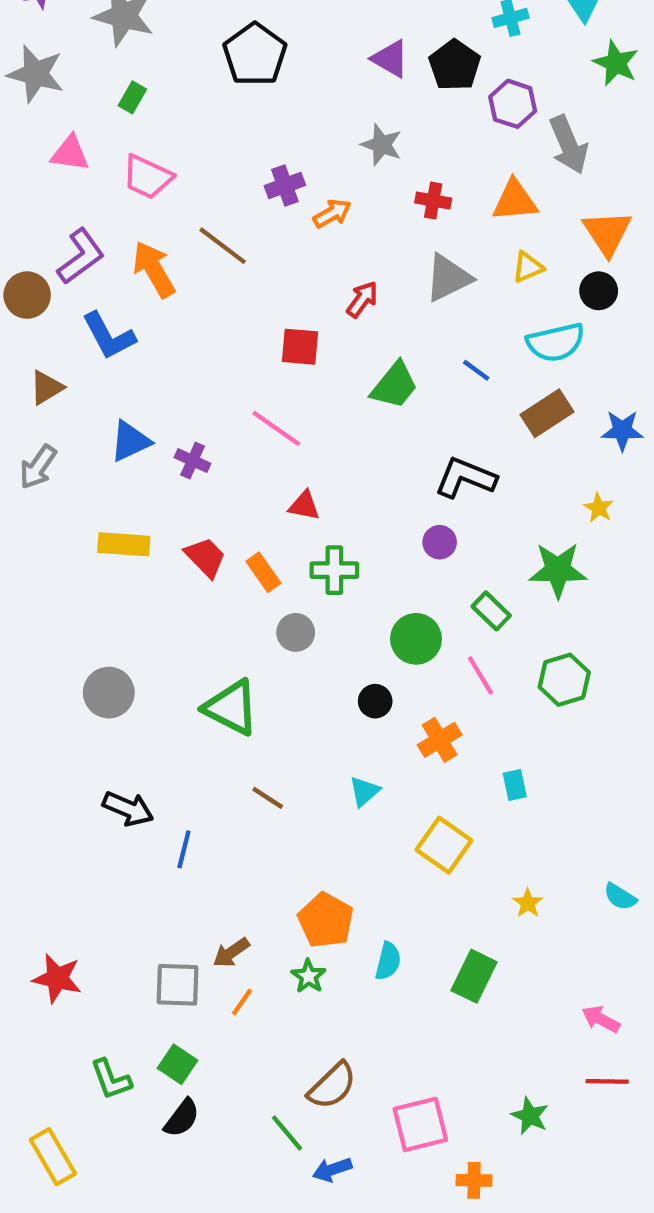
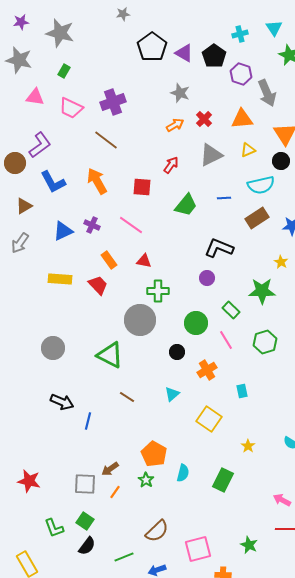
black pentagon: (255, 54) -> (152, 47), moved
purple cross: (285, 186) -> (113, 102), moved, size x1.4
red cross: (433, 201) -> (204, 119), turned 35
orange arrow: (332, 213) -> (175, 125), moved
orange arrow: (154, 269) -> (97, 181), moved
blue line: (476, 370) -> (224, 198), turned -40
purple cross: (193, 461) -> (92, 225), moved
orange rectangle: (263, 572) -> (109, 260), moved
gray circle: (296, 632) -> (140, 320), size x1.8
green line: (287, 1133) -> (124, 557), moved, turned -72

